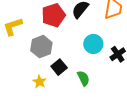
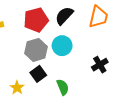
cyan circle: (93, 44) -> (62, 46), moved
gray hexagon: (41, 47) -> (36, 50), moved

